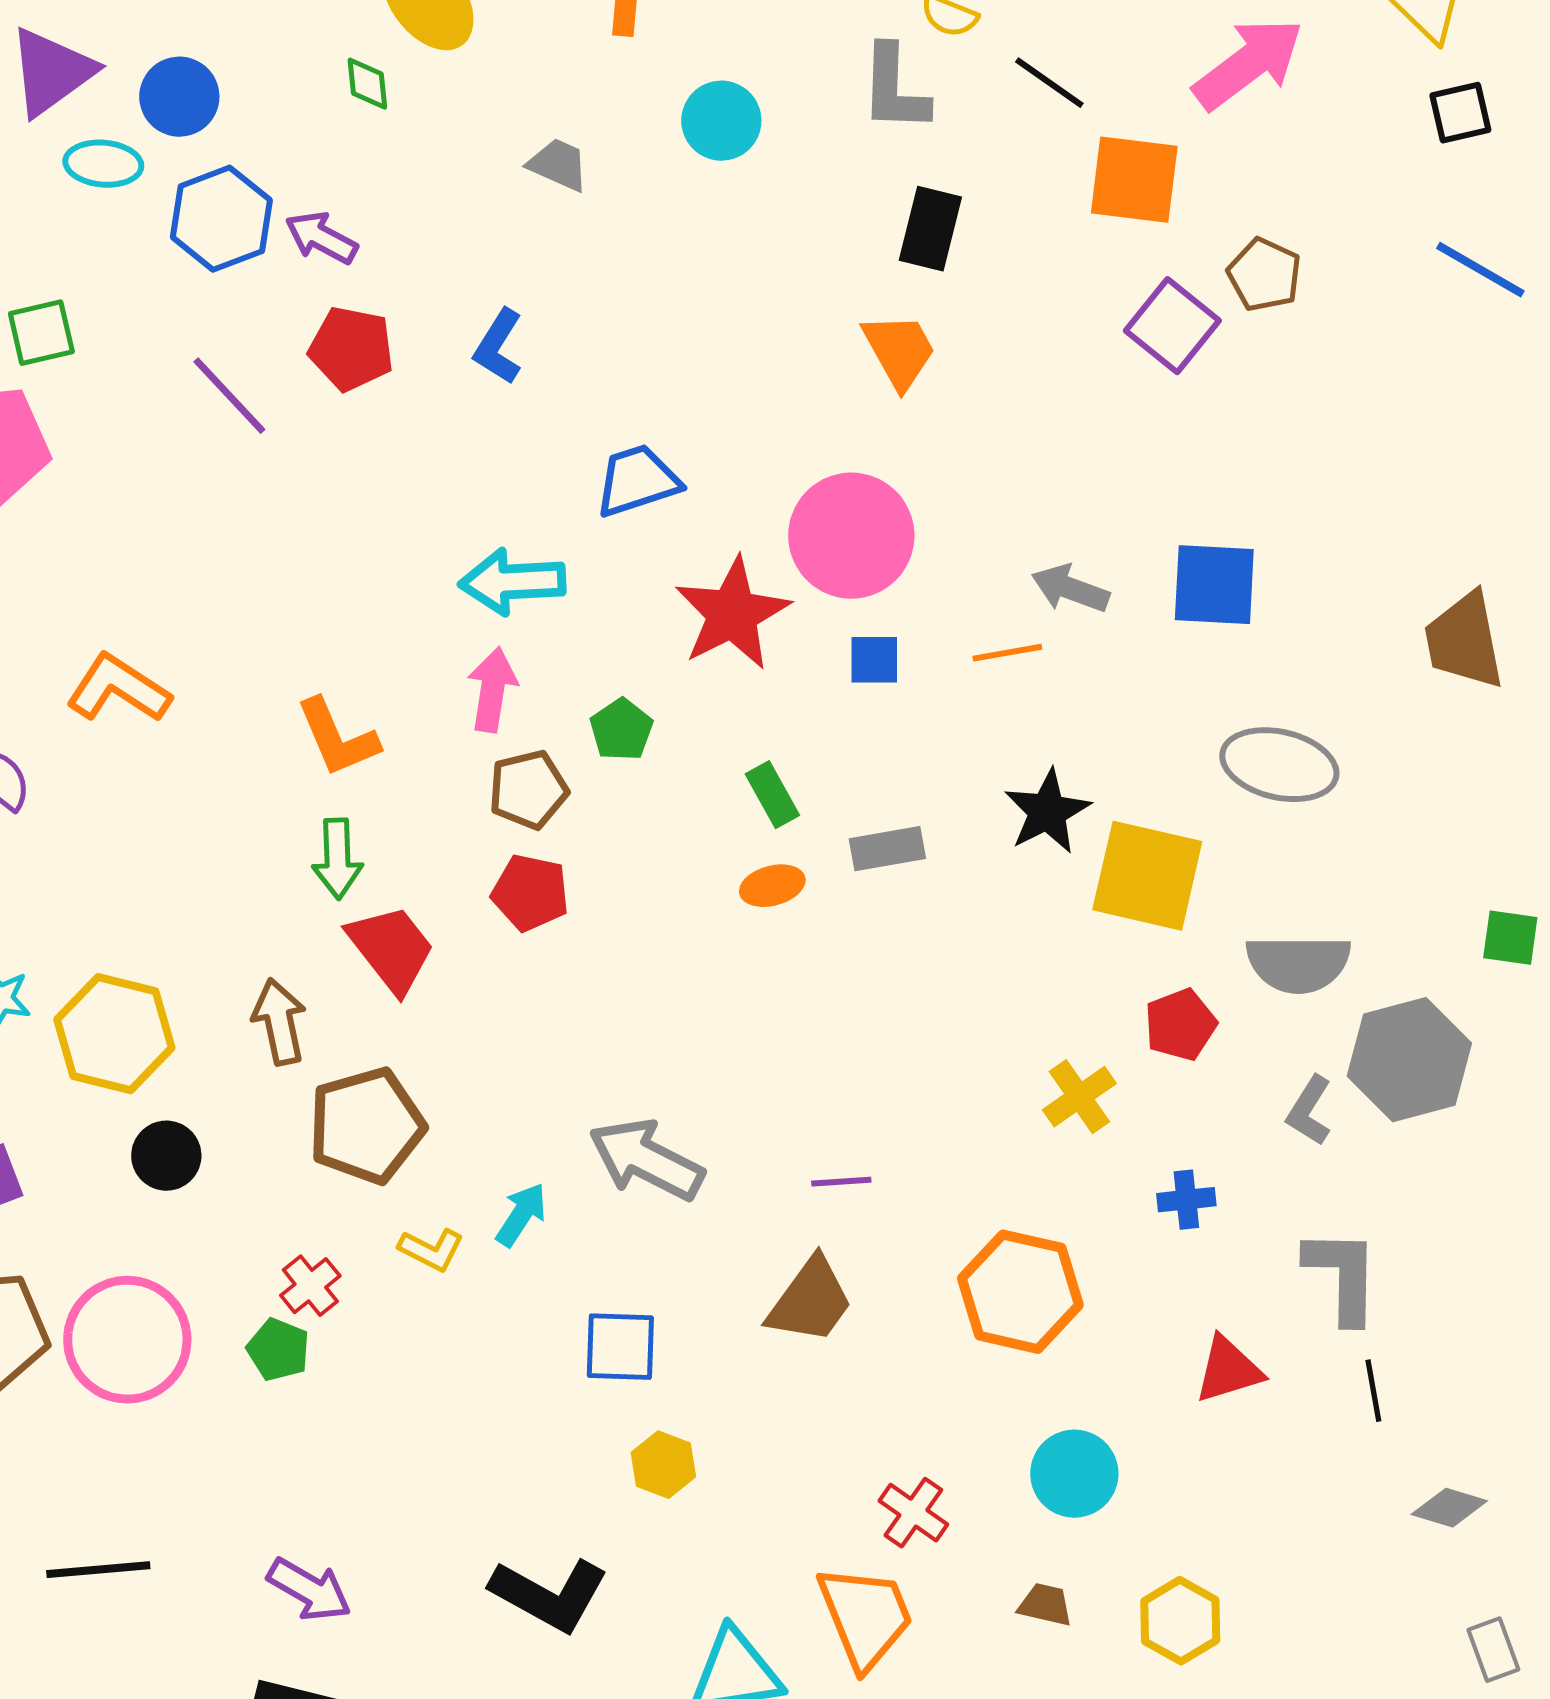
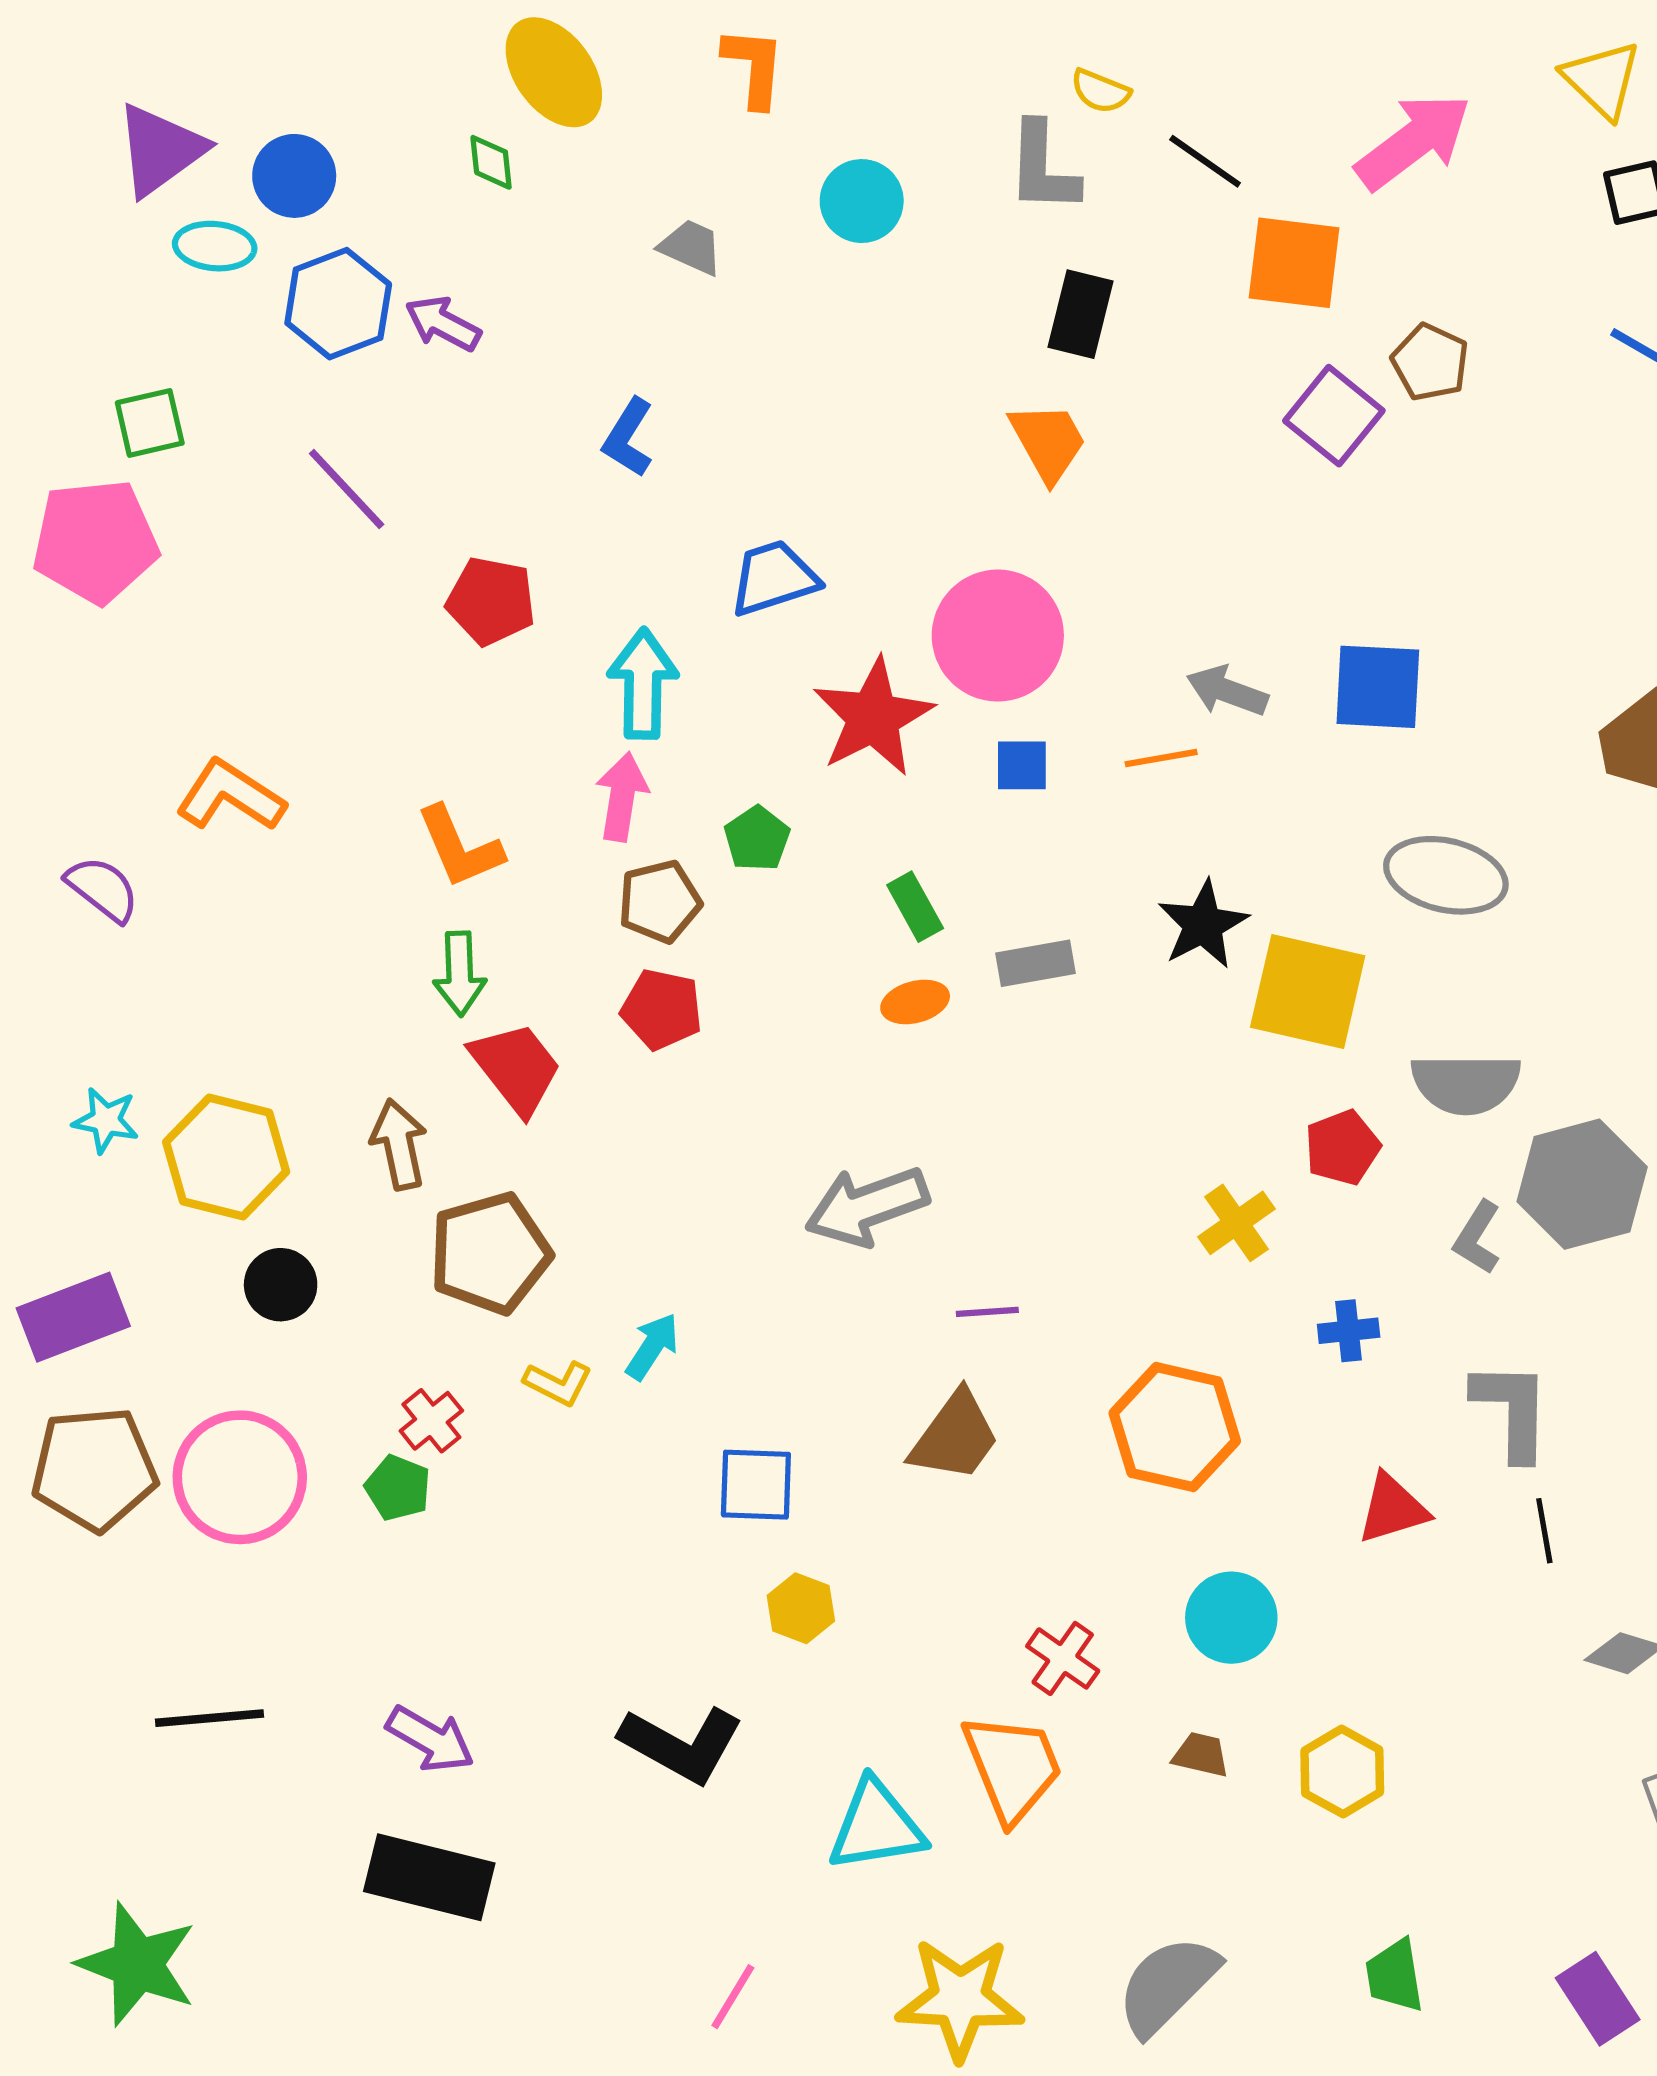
red pentagon: (351, 349) -> (491, 601), moved
cyan arrow: (512, 582) -> (643, 684), turned 94
gray arrow: (646, 1160) -> (867, 1206), moved, turned -47

